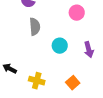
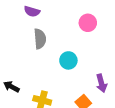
purple arrow: (89, 50) -> (101, 83), moved

